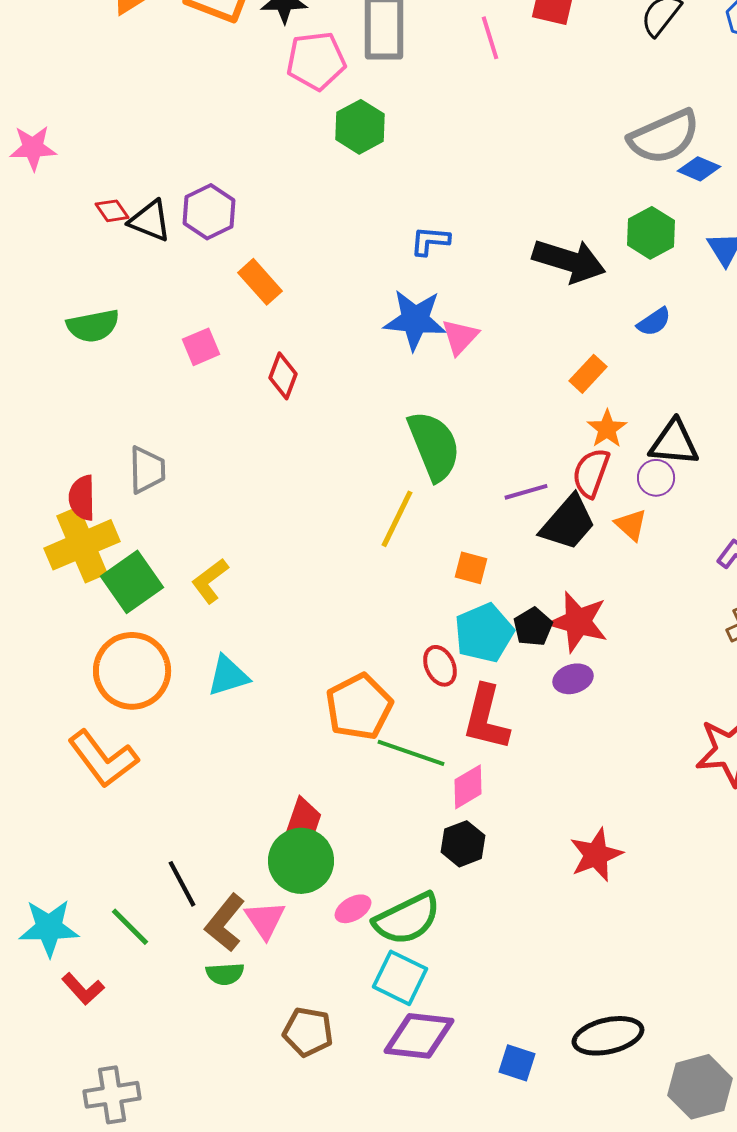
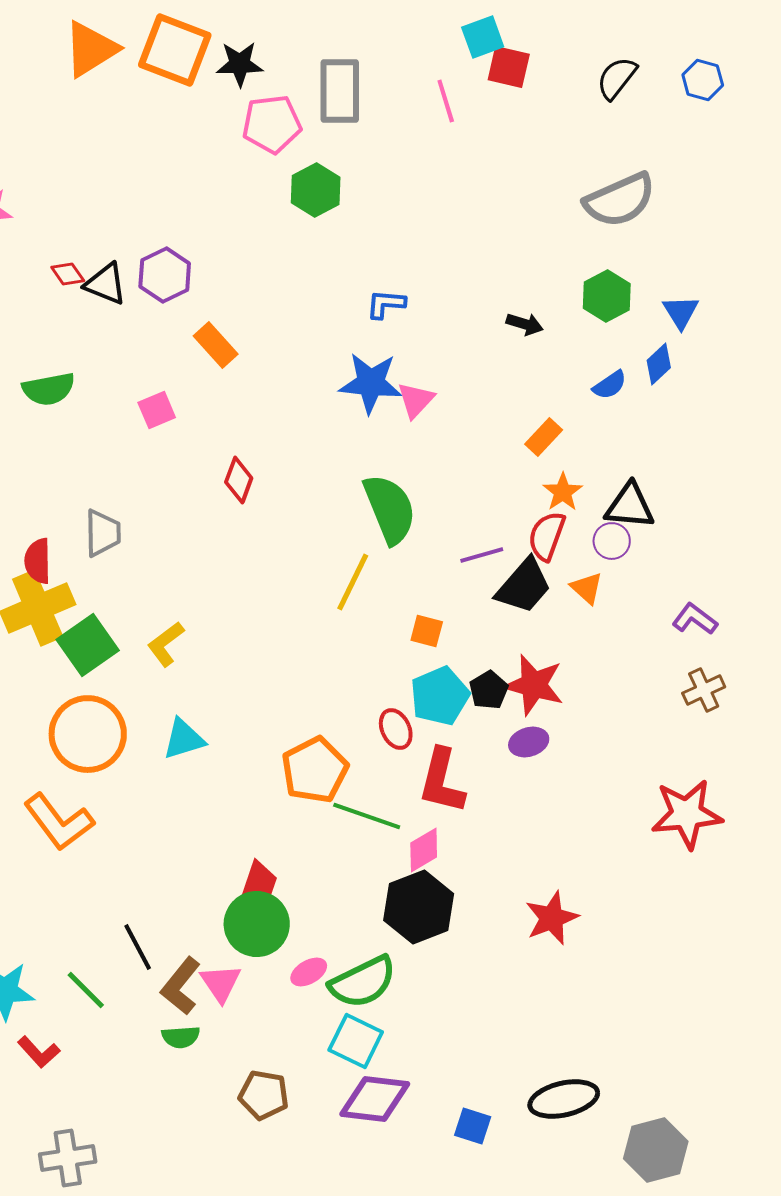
blue diamond: (699, 169) -> (659, 364), moved, turned -66
black arrow: (569, 261) -> (525, 324), size x0.5
red diamond: (283, 376) -> (239, 480), moved
black hexagon: (463, 844) -> (419, 907), size x1.6

